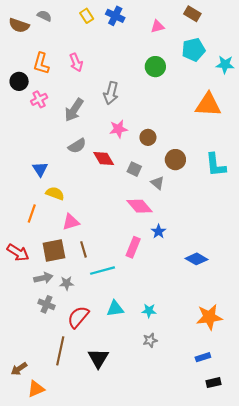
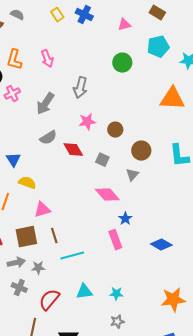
gray triangle: (157, 183) -> (132, 175), moved, turned 32
pink rectangle: (133, 247) -> (115, 240), moved, turned -42

